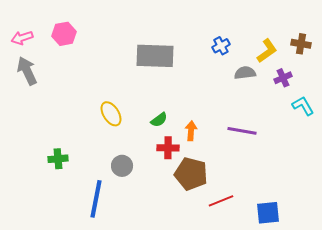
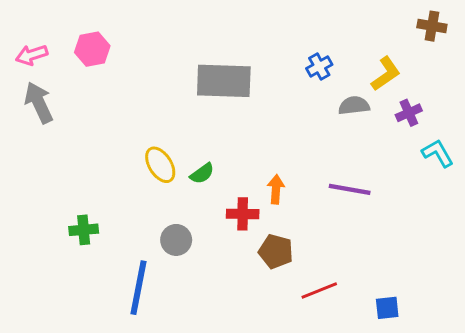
brown cross: (301, 44) -> (432, 26), moved
green semicircle: (159, 120) -> (202, 173), moved
brown pentagon: (191, 174) -> (276, 252), size x0.7
blue square: (268, 213) -> (387, 308), size x0.7

